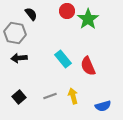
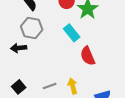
gray hexagon: (15, 33) -> (32, 28), moved
cyan rectangle: (63, 59) -> (72, 33), moved

